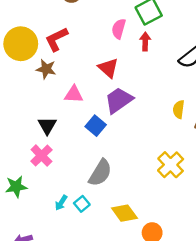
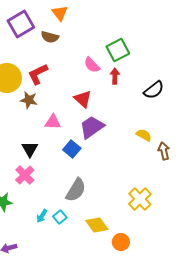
pink semicircle: (119, 29) -> (92, 65), turned -60
yellow semicircle: (179, 109) -> (144, 135), turned 112
yellow cross: (171, 165) -> (140, 199), moved

